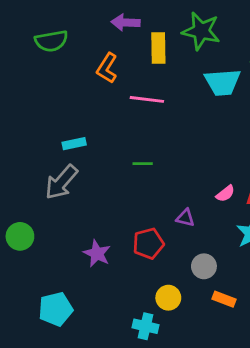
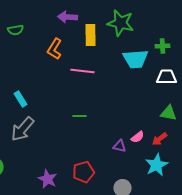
green semicircle: (51, 41) -> (16, 30), size x0.7
cyan rectangle: (74, 144) -> (21, 99), moved, turned 70
purple triangle: (185, 218) -> (120, 146), moved

